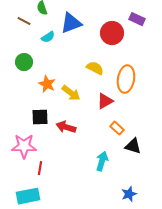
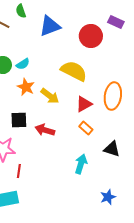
cyan semicircle: (48, 37) -> (23, 64), moved
yellow semicircle: (95, 68) -> (74, 71), size x1.5
orange ellipse: (126, 79) -> (113, 96), moved
orange rectangle: (117, 128) -> (86, 128), moved

